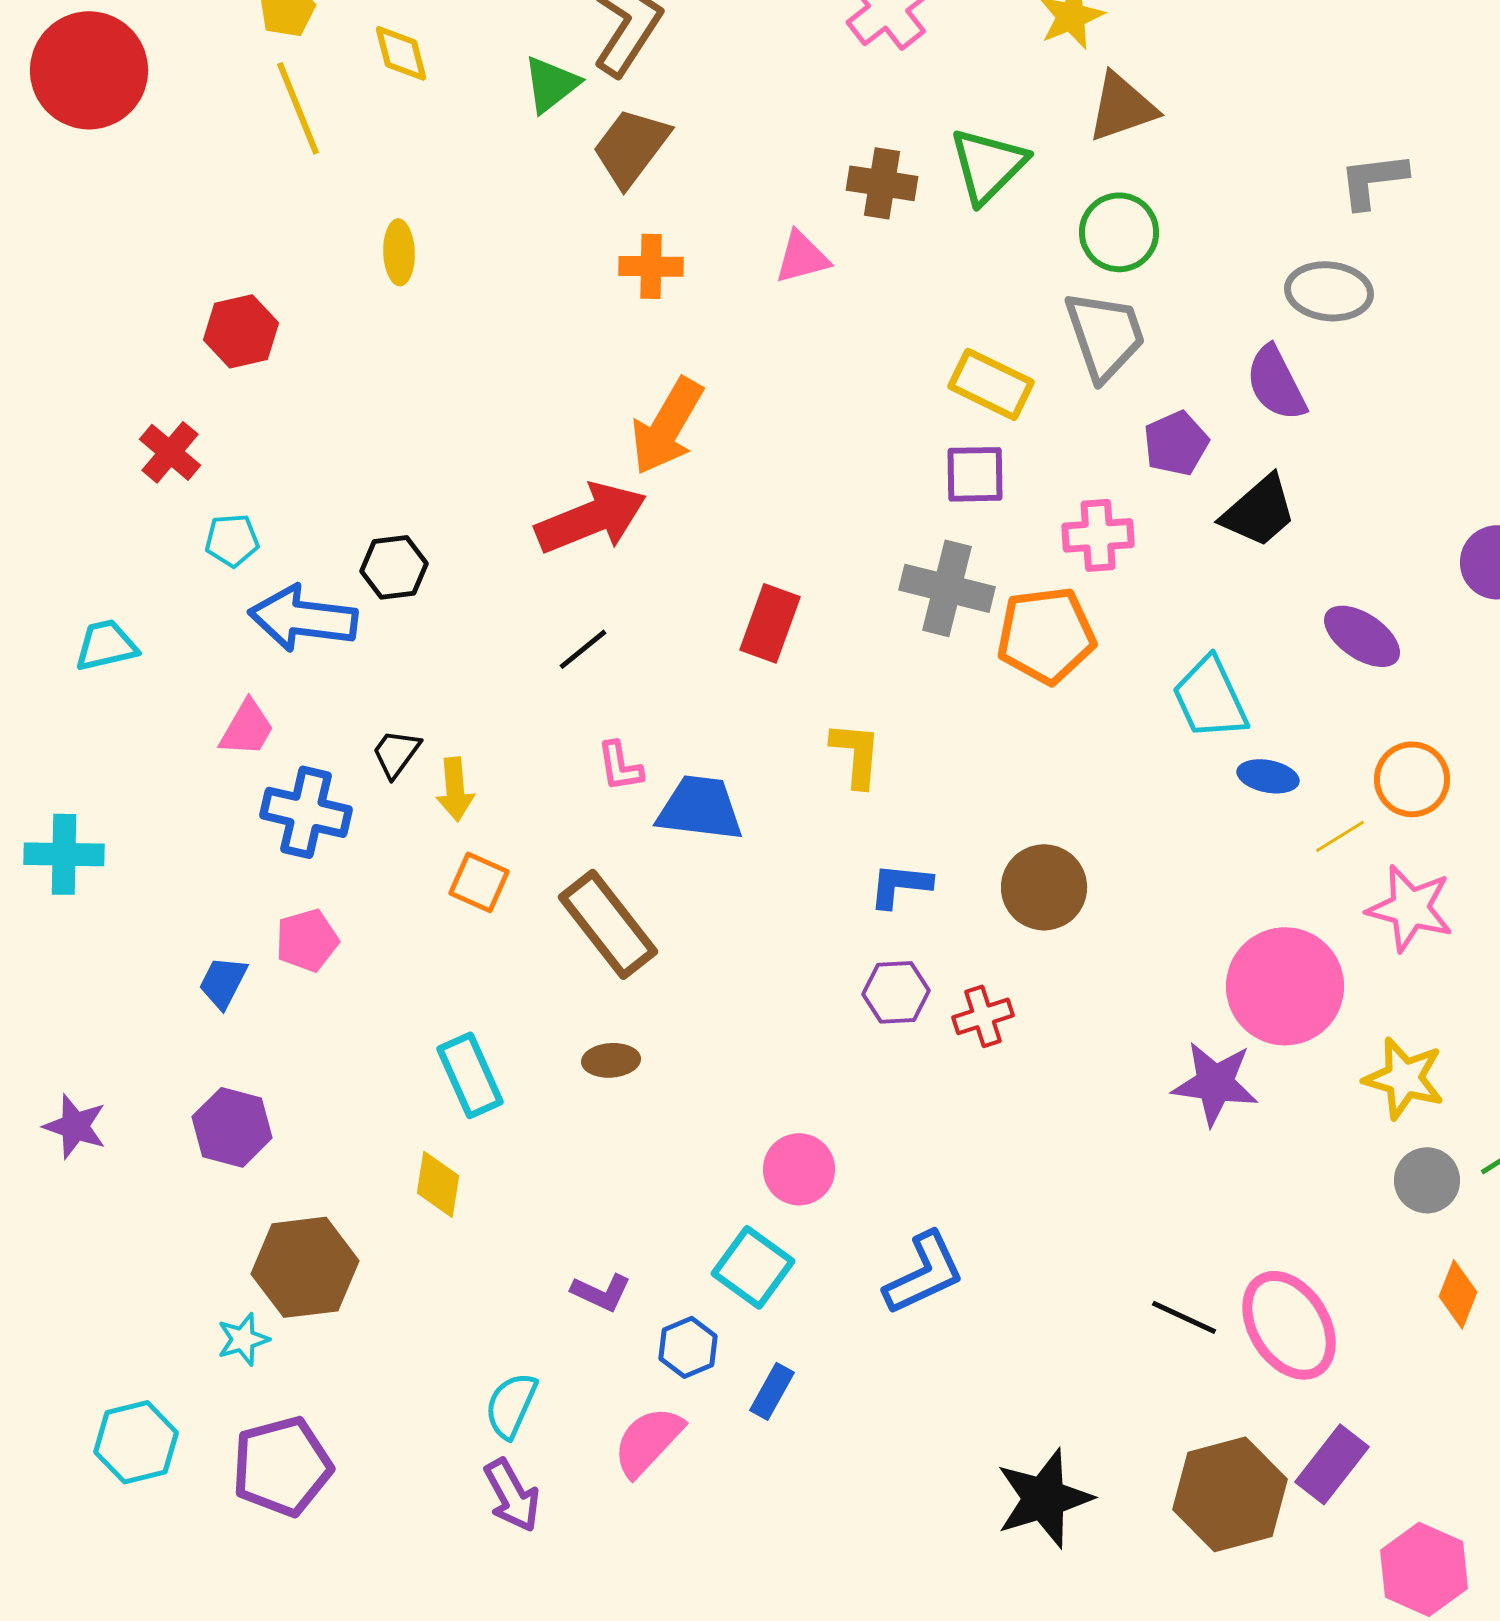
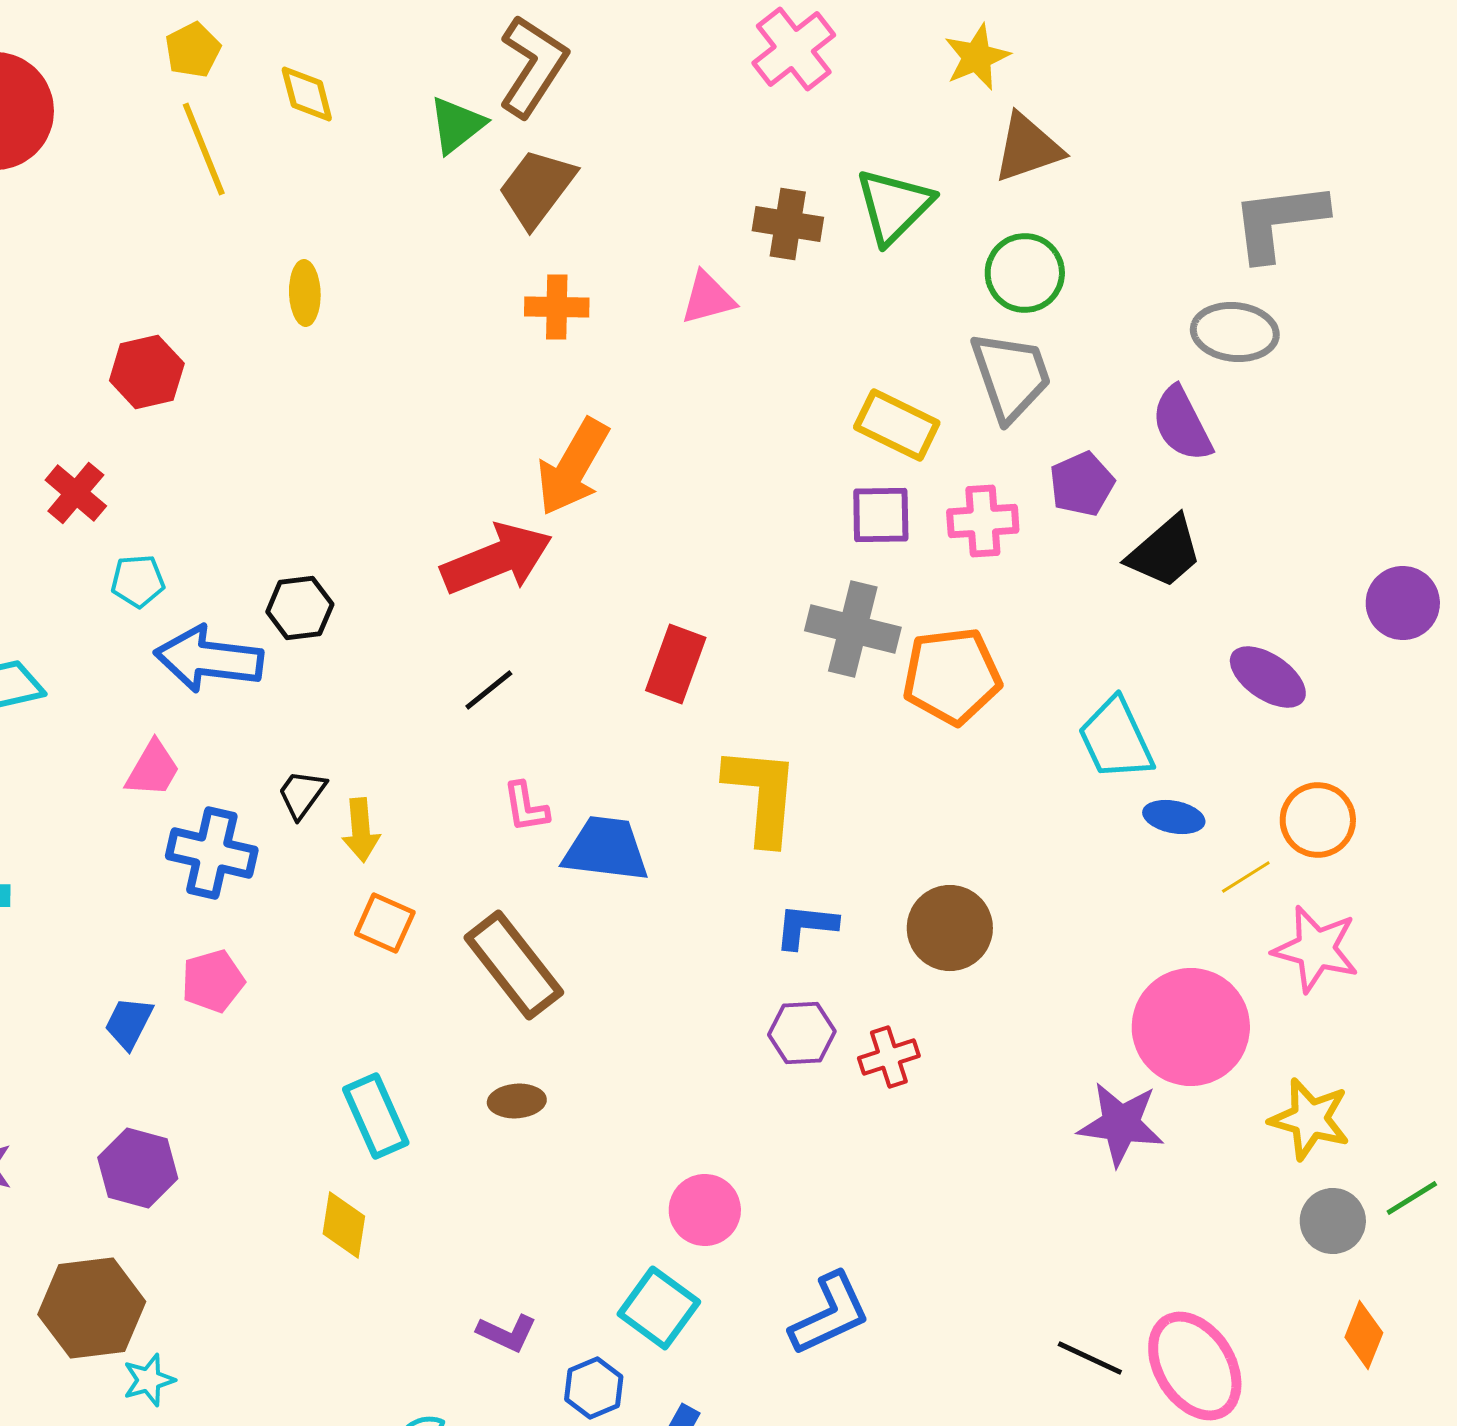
gray L-shape: (1373, 180) -> (1279, 221), size x1.4
pink cross: (1098, 535) -> (983, 521), moved
yellow L-shape: (856, 754) -> (762, 795), size x1.5
brown hexagon: (305, 1267) -> (92, 1308), moved

